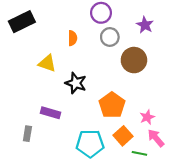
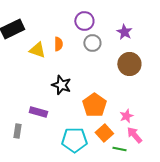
brown circle: (134, 60) -> (129, 64), moved
yellow triangle: (47, 63) -> (37, 50), moved

